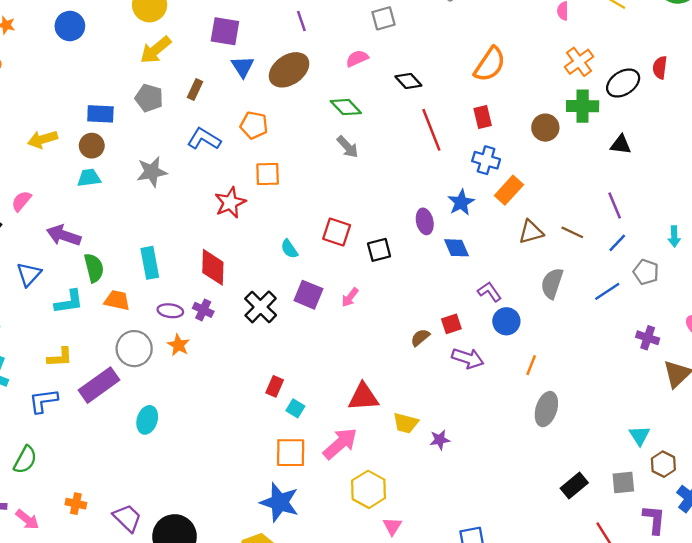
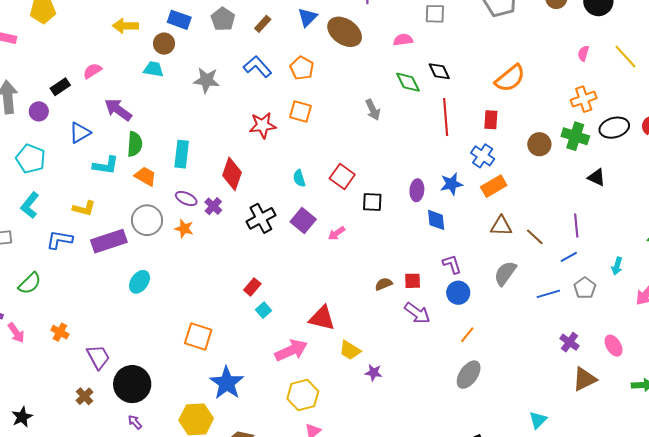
brown ellipse: (289, 70) -> (345, 32), turned 52
green diamond: (346, 107) -> (408, 82), moved
orange star: (178, 345) -> (184, 229), turned -30
orange square: (291, 453) -> (198, 336), moved

